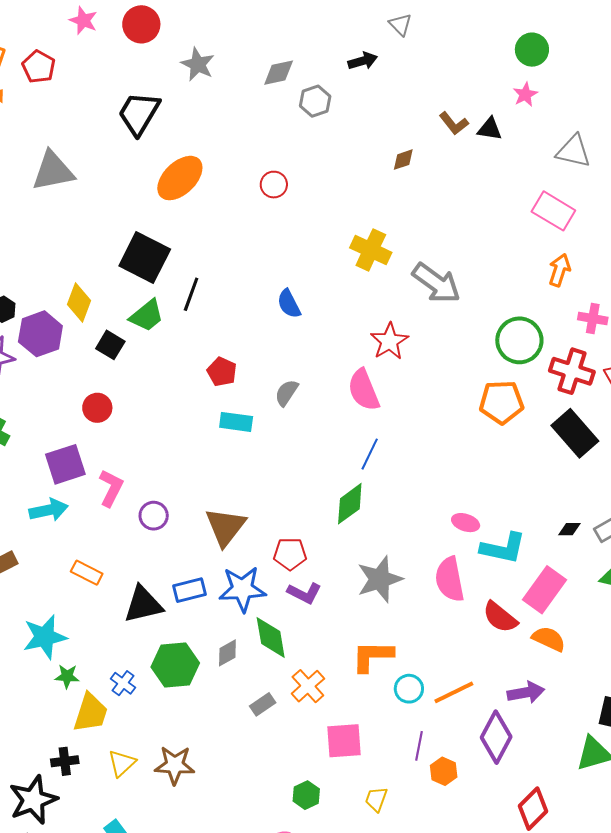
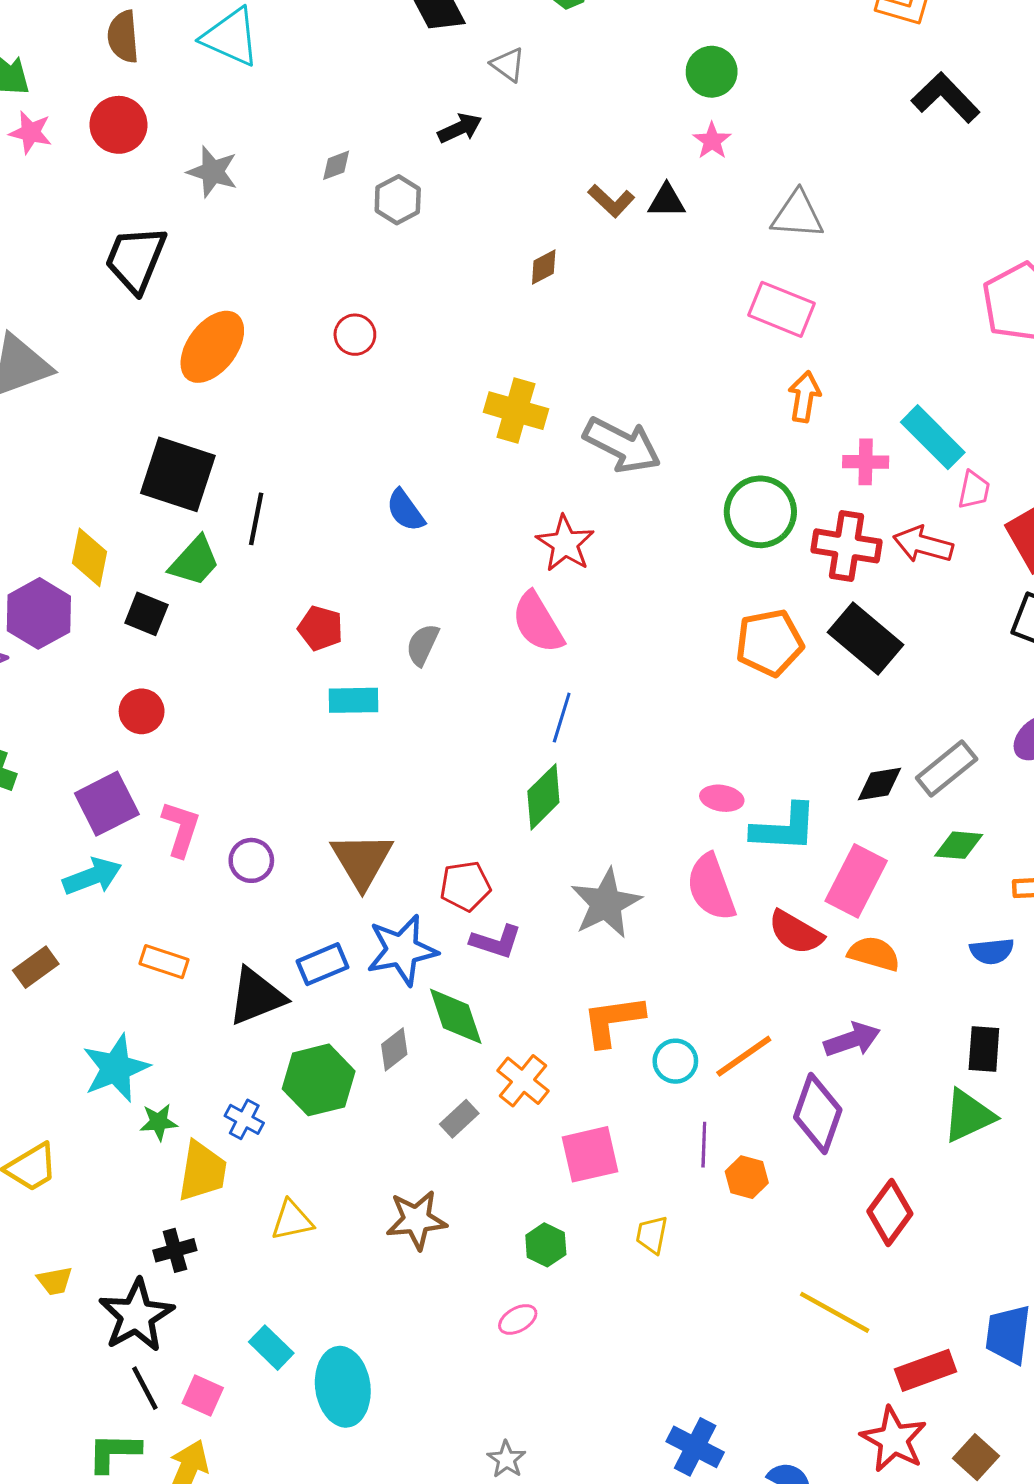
gray diamond: (279, 73) -> (336, 165), size x0.7
orange pentagon: (501, 402) -> (769, 643), moved
black diamond: (569, 529) -> (880, 784), size x1.4
yellow triangle: (122, 763) -> (292, 1220), moved, turned 40
brown star: (175, 765) -> (416, 1220), moved

